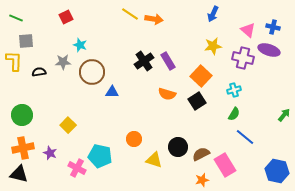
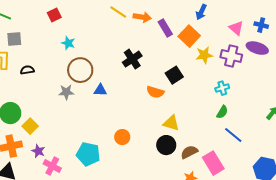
yellow star: (213, 46) -> (204, 55), moved
purple rectangle: (168, 61) -> (165, 28), moved
gray star: (63, 62) -> (66, 92), moved
orange square: (201, 76) -> (189, 36), moved
black square: (197, 101) -> (174, 75), moved
yellow square: (68, 125) -> (30, 126), moved
yellow triangle: (154, 160) -> (171, 123), moved
pink cross: (77, 168) -> (52, 166), moved

